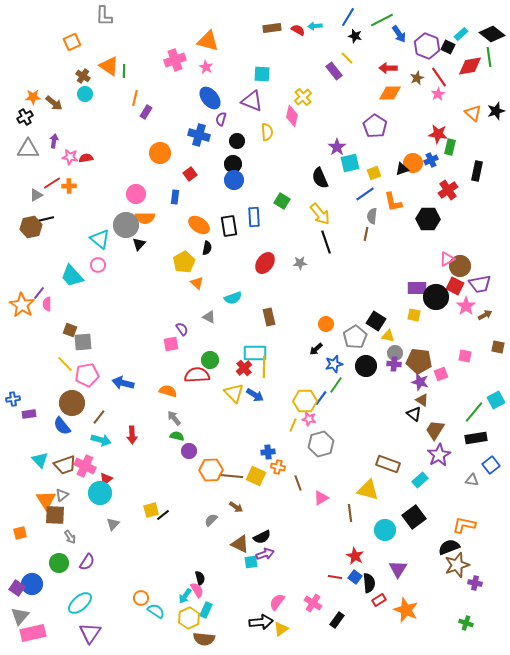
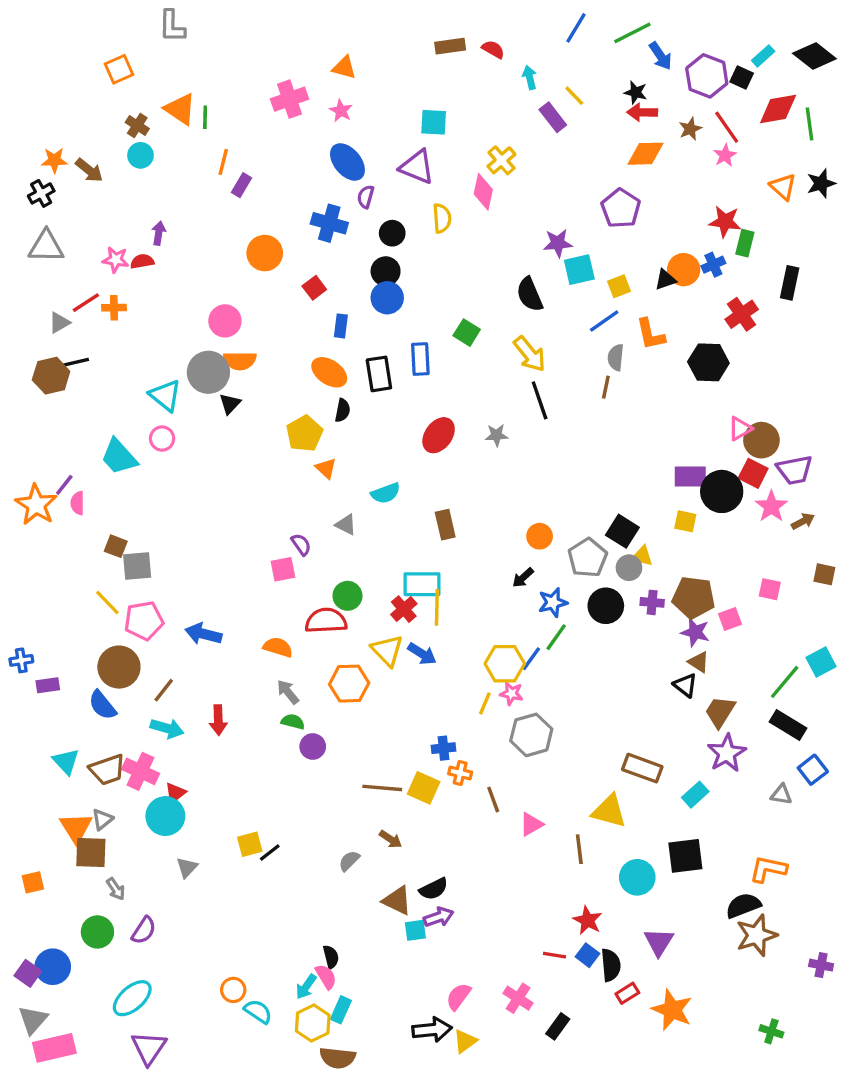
cyan arrow: (315, 26) -> (530, 78), moved, turned 80
black star: (355, 36) -> (636, 92), moved
orange triangle: (208, 41) -> (344, 68), size x0.7
green line: (489, 57) -> (809, 124), moved
purple arrow: (54, 141) -> (159, 233), moved
purple star: (337, 147) -> (558, 243), turned 30
blue rectangle: (175, 197) -> (341, 326), moved
gray circle: (395, 353) -> (629, 568), moved
black rectangle: (476, 438) -> (788, 725), turned 40
orange hexagon: (211, 470) -> (349, 684), moved
black square: (414, 517) -> (685, 856), turned 30
purple cross: (475, 583) -> (821, 965), moved

